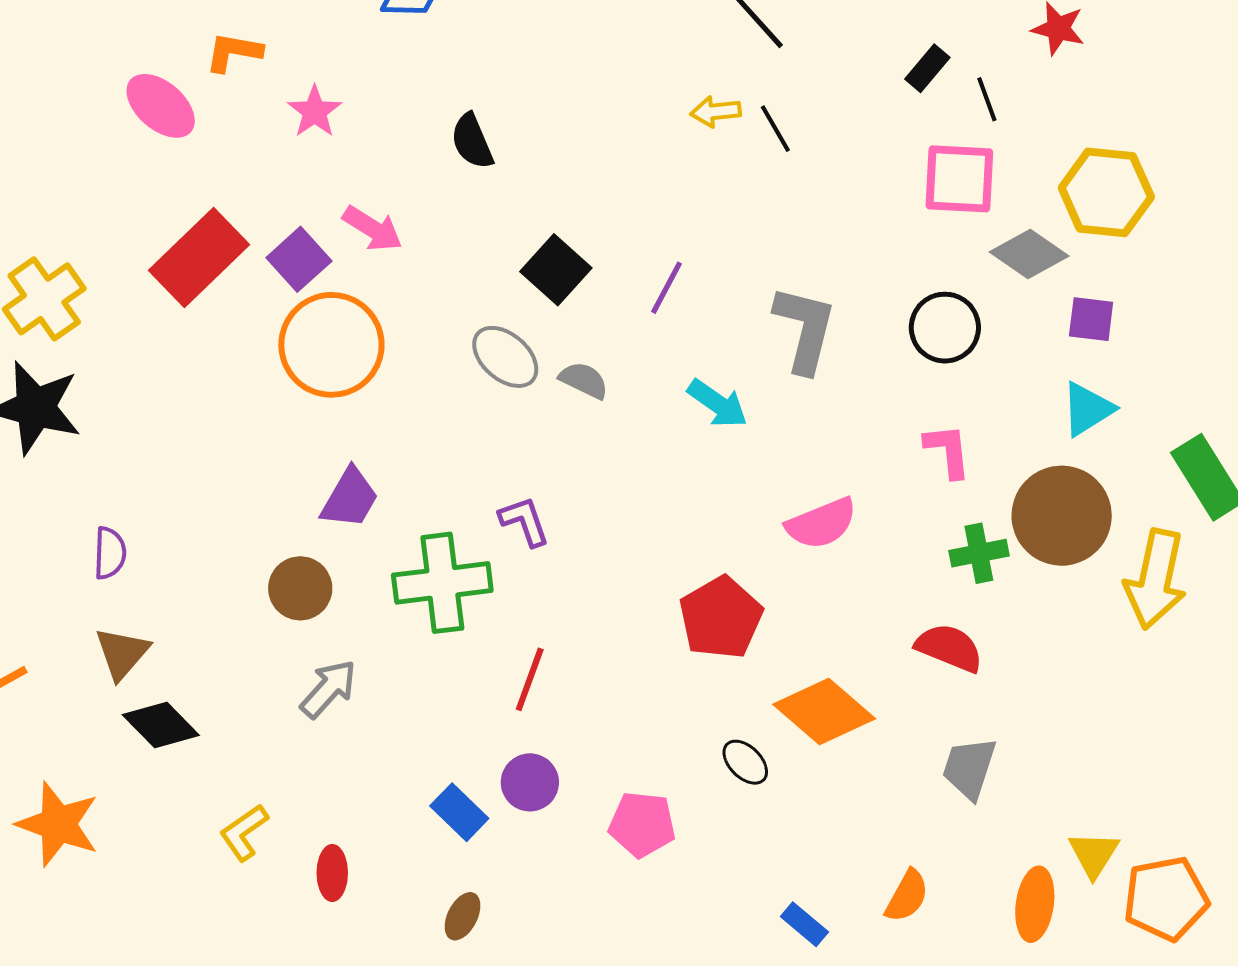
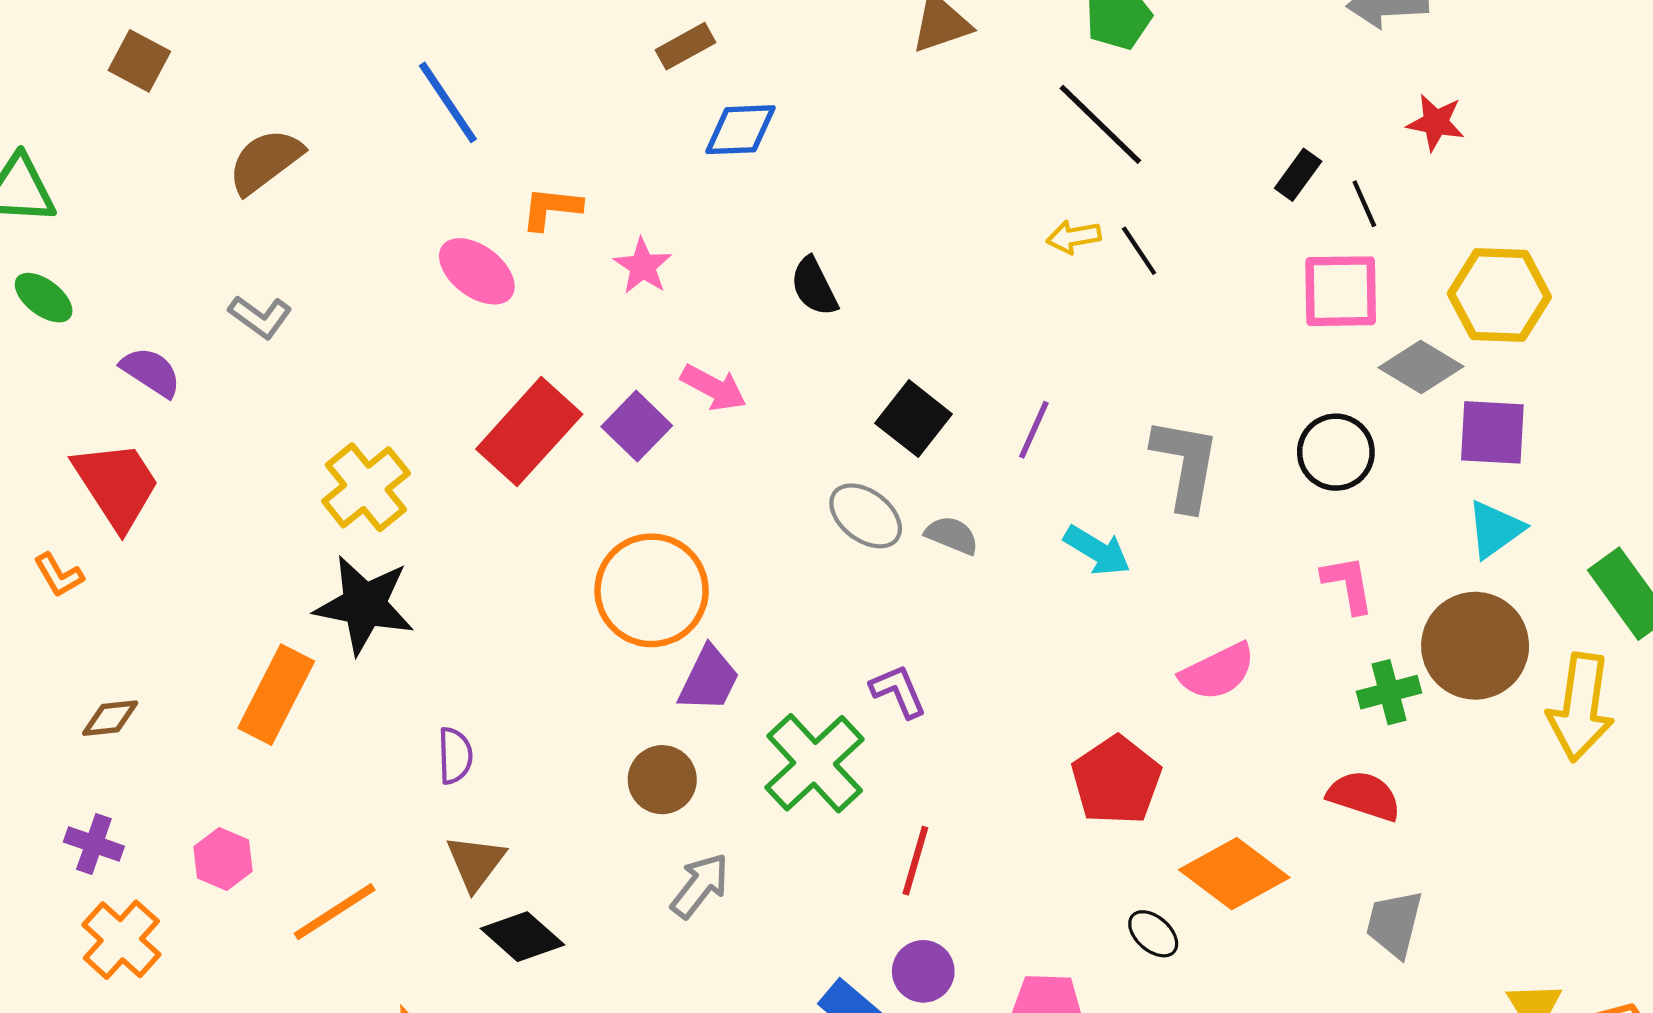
purple square: (1091, 319) -> (1492, 432), size x1.4
orange circle: (331, 345) -> (652, 590), moved
green cross: (442, 583) -> (815, 763), turned -32

